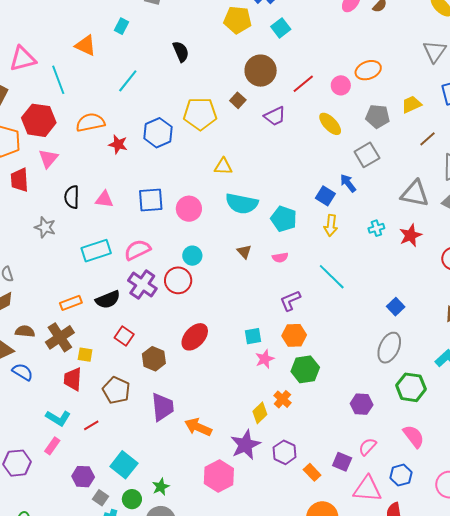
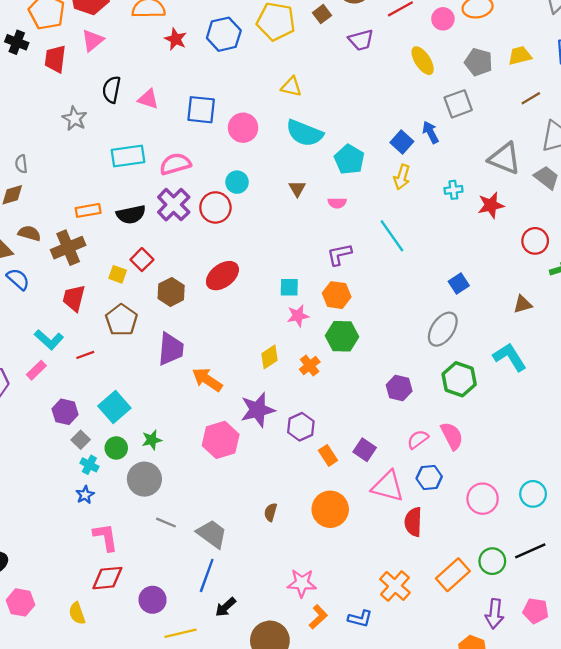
yellow square: (85, 355) -> (118, 274), moved
yellow diamond: (260, 413) -> (269, 357), moved
pink semicircle: (367, 447) -> (418, 439), moved

